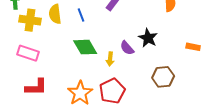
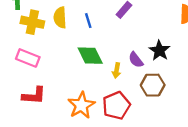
brown hexagon: (163, 77) -> (153, 85), moved

